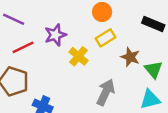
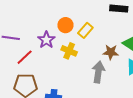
orange circle: (102, 12) -> (65, 25), moved
brown star: (130, 57) -> (111, 52), moved

